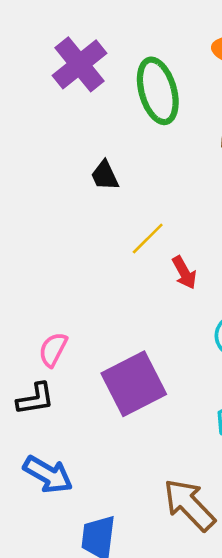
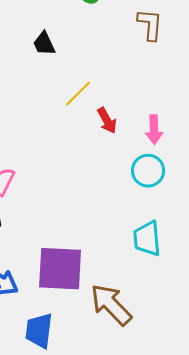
purple square: (134, 384) -> (60, 269), moved, turned 30

